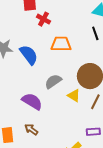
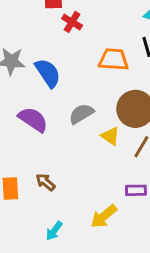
orange trapezoid: (61, 44) -> (113, 60), moved
purple semicircle: (32, 101) -> (33, 119), moved

